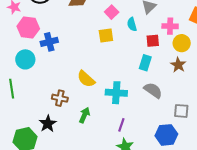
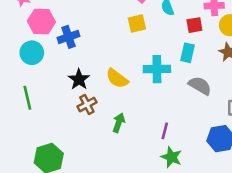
cyan circle: (25, 59) -> (32, 53), moved
cyan cross: (116, 93) -> (157, 69), moved
brown cross: (60, 98) -> (87, 104), turned -35
black star: (48, 124) -> (79, 79), moved

